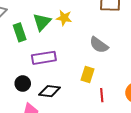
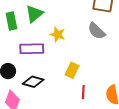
yellow star: (64, 18) -> (58, 34), moved
gray semicircle: (99, 45) -> (97, 31), moved

